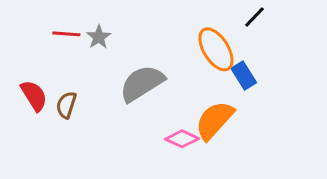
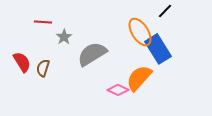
gray star: (99, 37) -> (64, 37), moved
blue rectangle: (244, 76) -> (158, 49), size x1.6

